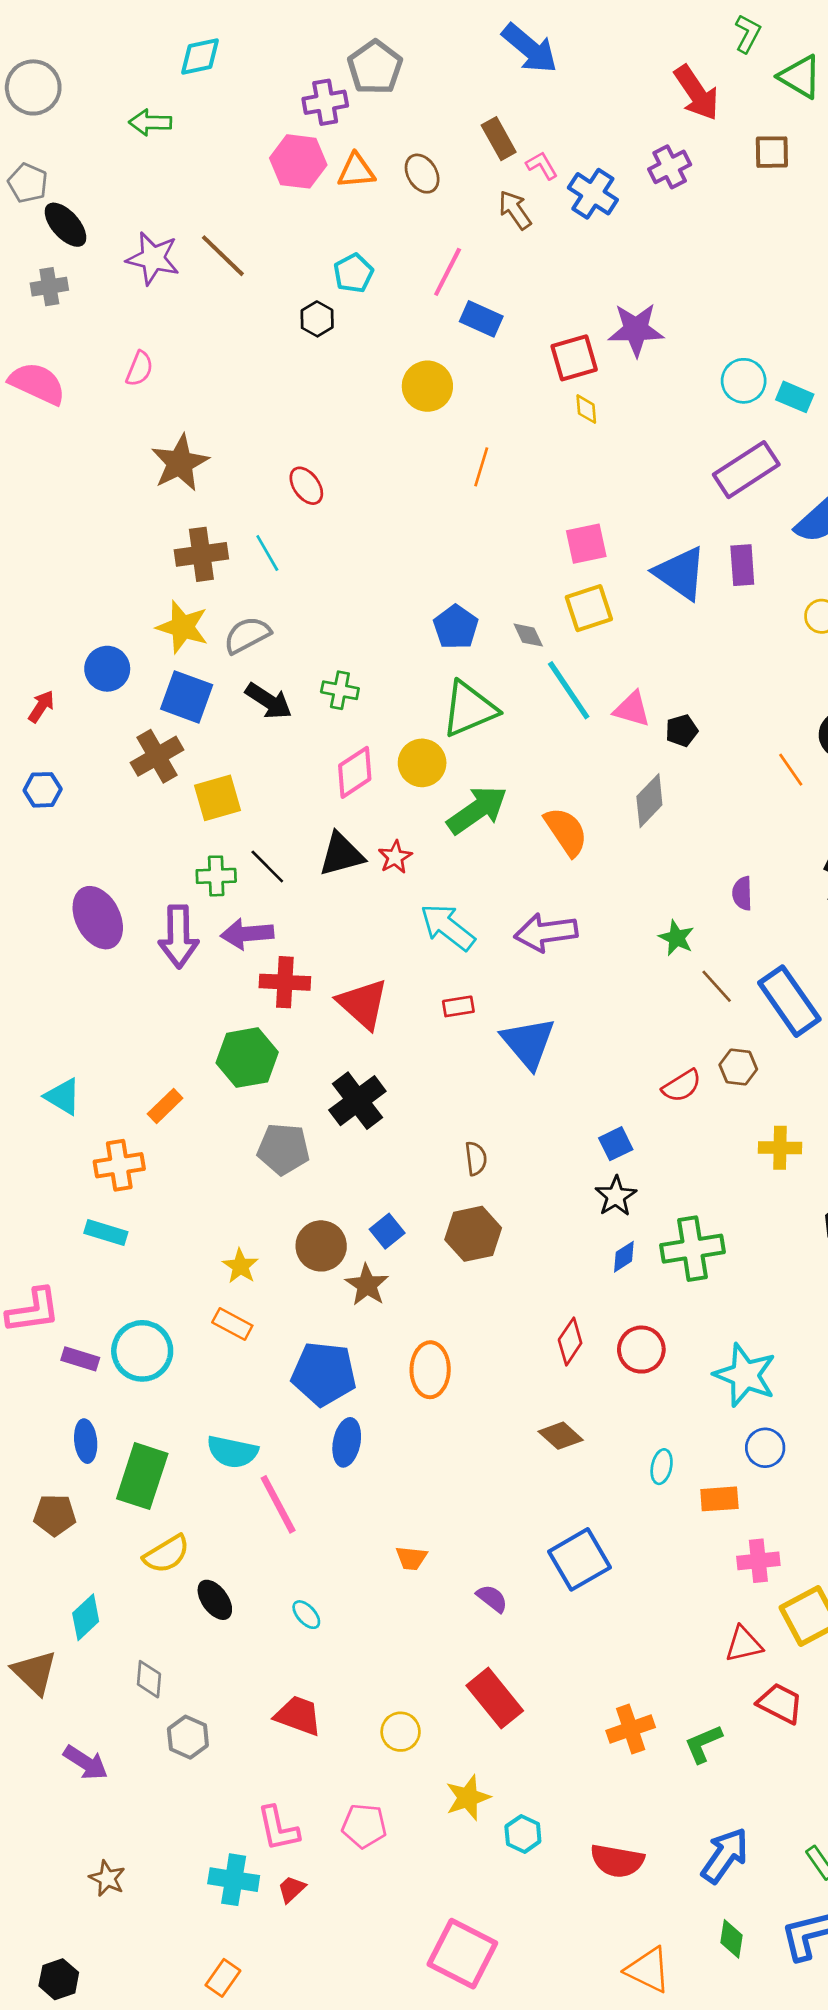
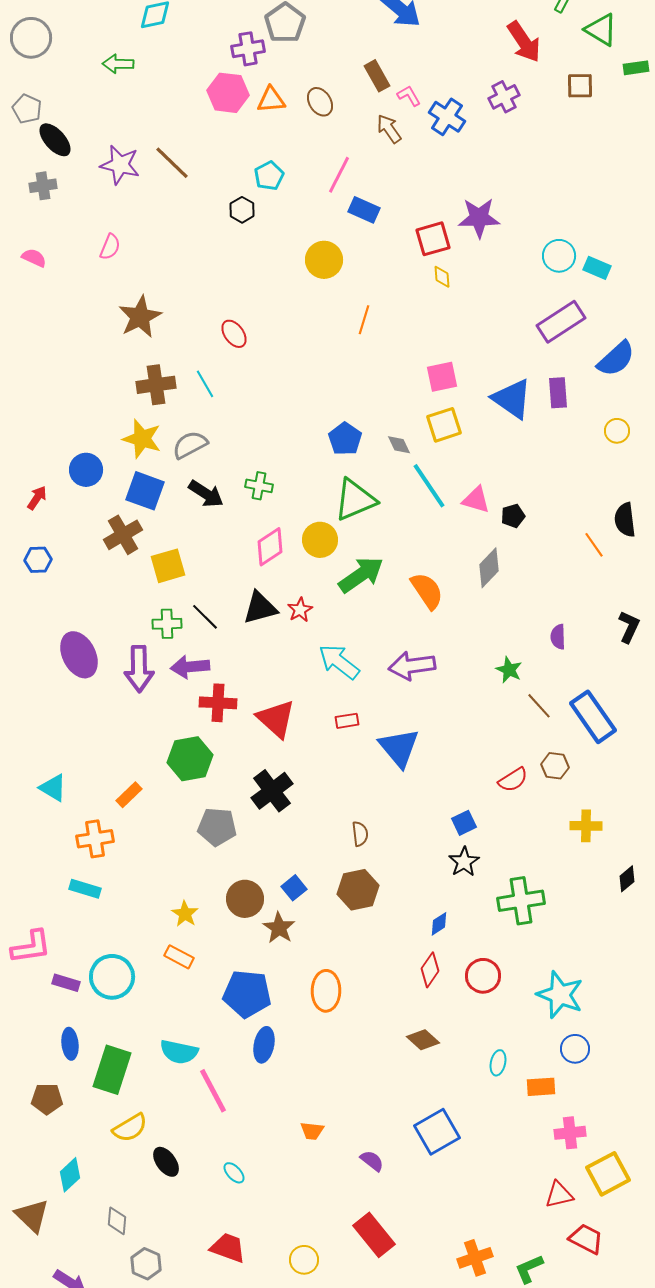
pink semicircle: (37, 383) -> (34, 258), size x0.6
blue diamond: (624, 1257) -> (439, 924), moved

